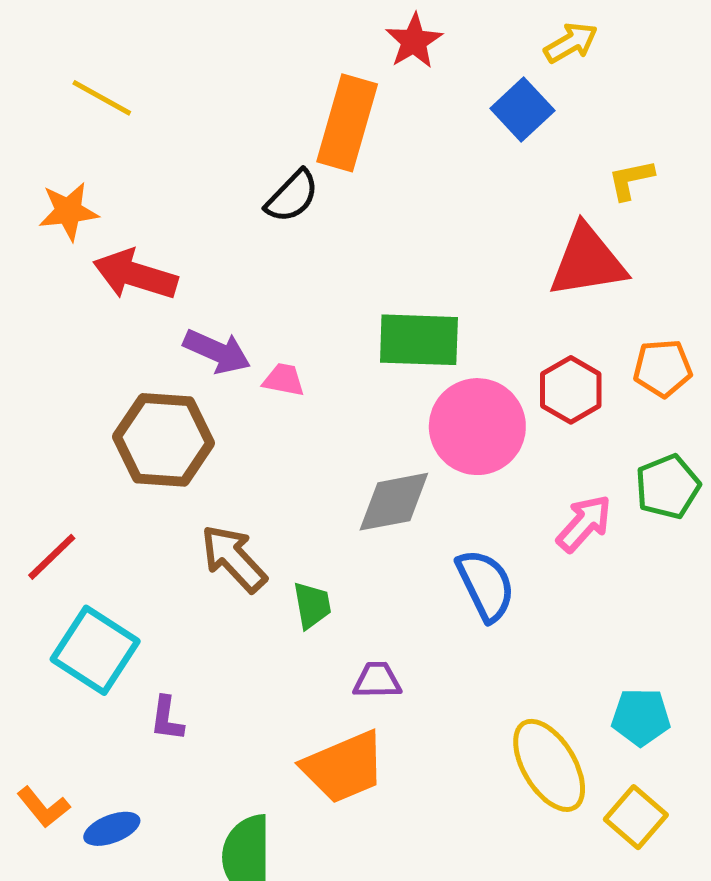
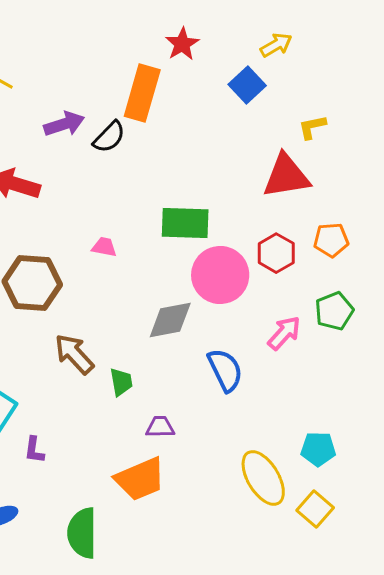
purple arrow: (217, 351) -> (64, 124), moved, turned -42

